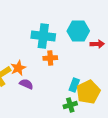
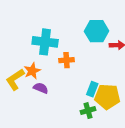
cyan cross: (43, 36) -> (45, 42), moved
yellow pentagon: (88, 92) -> (107, 97), turned 30

